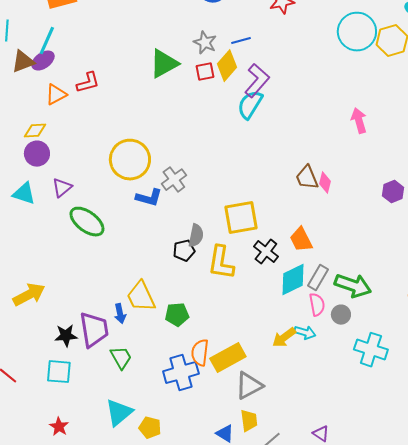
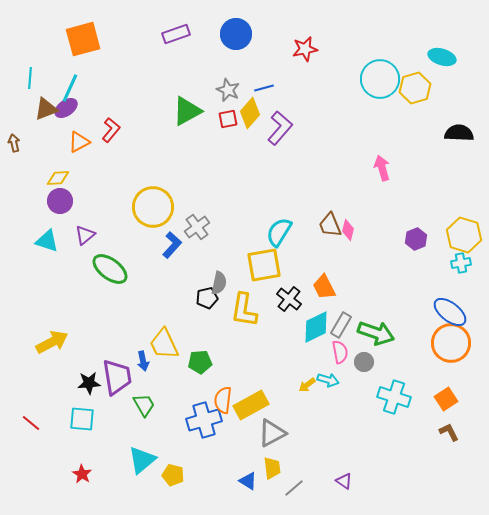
red L-shape: (88, 83) -> (111, 130), turned -35
cyan semicircle: (250, 105) -> (279, 232), moved
blue L-shape: (149, 198) -> (172, 245), turned -64
yellow arrow: (284, 338) -> (307, 385), size x0.7

